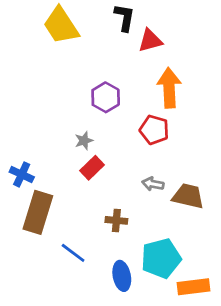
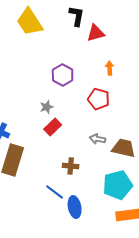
orange arrow: (169, 88) -> (110, 68), size x0.5
blue line: (73, 253) -> (55, 192), moved
cyan pentagon: (161, 258) -> (118, 185), moved

